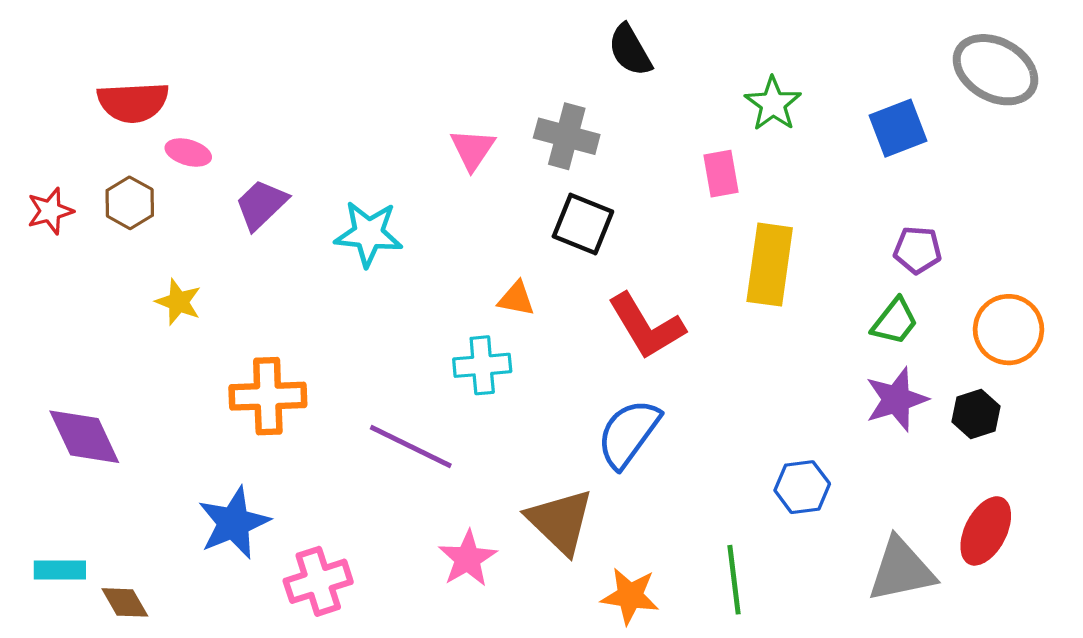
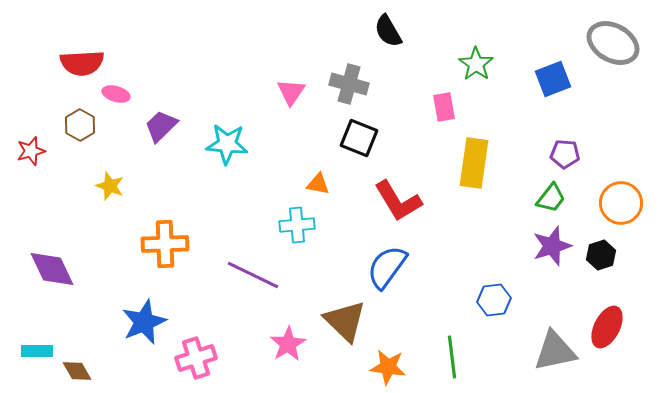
red star: (50, 211) -> (31, 151), moved

